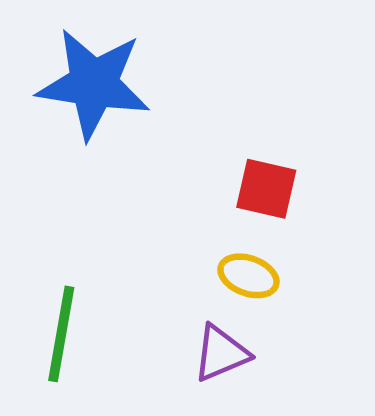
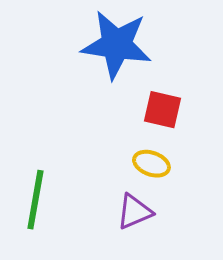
blue star: (94, 84) -> (116, 45), moved

